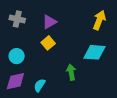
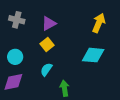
green arrow: (71, 72) -> (64, 88), moved
cyan semicircle: (40, 85) -> (46, 70), moved

